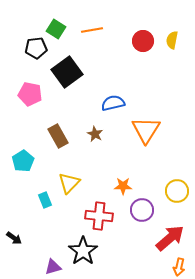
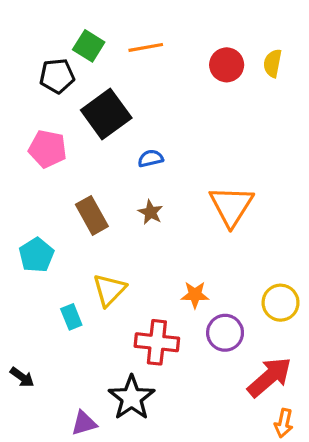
blue semicircle: (113, 103) -> (151, 158), moved, size x0.7

